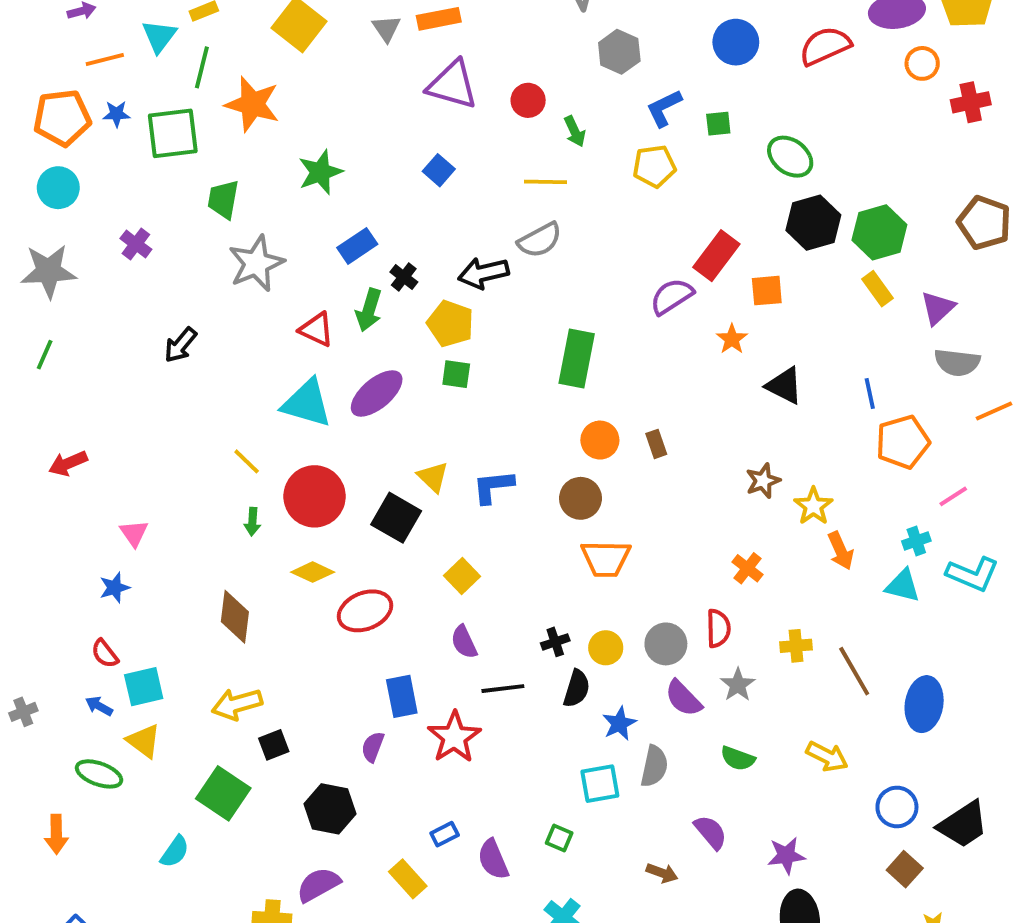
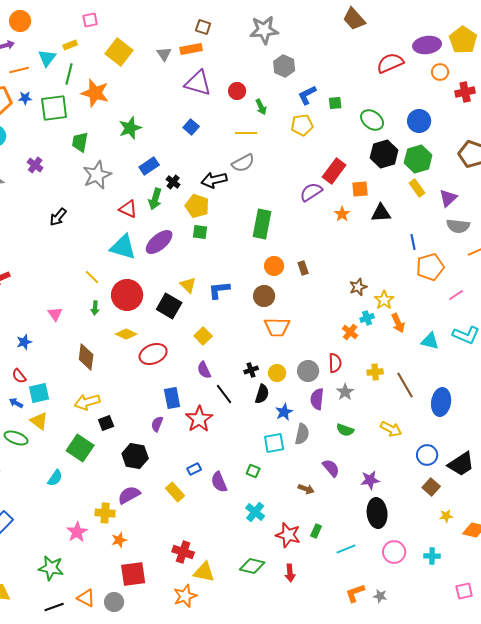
blue circle: (736, 42) -> (419, 121), moved
black triangle: (784, 386) -> (381, 213), moved, turned -30
pink triangle: (134, 533) -> (55, 314), moved
cyan cross: (916, 541) -> (367, 318), moved
black line: (503, 689) -> (224, 394), turned 60
purple semicircle: (683, 698) -> (317, 399), turned 50

